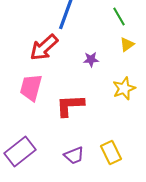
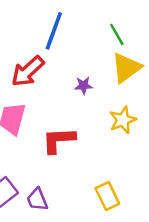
yellow triangle: (127, 44) -> (126, 68), size x1.8
purple trapezoid: (74, 155) -> (37, 200), moved, turned 90

